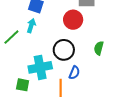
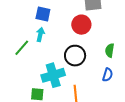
blue semicircle: (74, 73) -> (108, 75), moved

